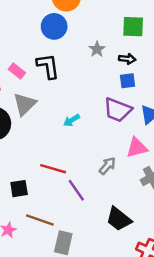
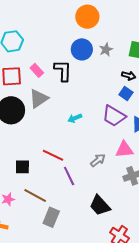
blue circle: (54, 26) -> (82, 49), moved
gray star: (97, 49) -> (106, 50), moved
blue square: (127, 81) -> (126, 93), turned 32

